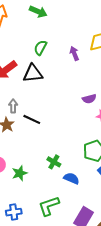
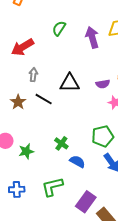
purple arrow: (74, 53) -> (92, 37), size x1.5
black triangle: (33, 73) -> (70, 83), moved
gray arrow: (13, 106) -> (33, 75), moved

